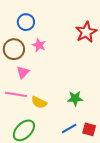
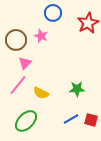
blue circle: (26, 22) -> (53, 13), moved
pink line: (16, 94) -> (18, 85), turned -60

